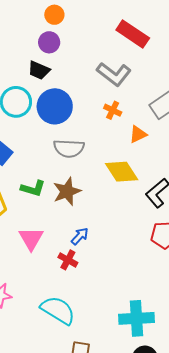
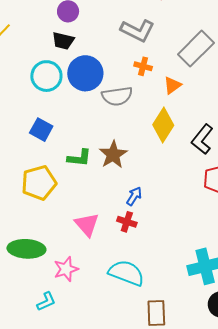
gray semicircle: (69, 148) -> (117, 96), moved
yellow diamond: (122, 172) -> (163, 125), turned 76
pink triangle: (31, 239) -> (87, 225), moved

